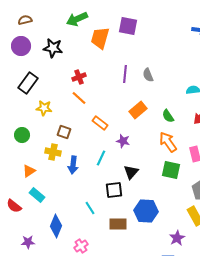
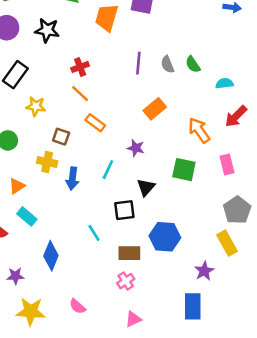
green semicircle: (168, 116) -> (193, 64), moved
orange rectangle: (100, 123) -> (95, 123), moved
orange arrow: (168, 142) -> (199, 130), moved
green square: (171, 170) -> (184, 170), moved
pink cross: (81, 246) -> (126, 281), moved

